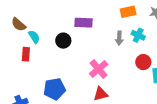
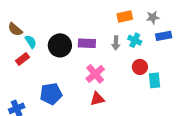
purple rectangle: (84, 23) -> (87, 43), moved
black circle: (63, 41) -> (60, 45), size x1.5
red rectangle: (26, 54) -> (22, 59), turned 48

